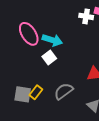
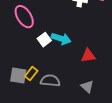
cyan arrow: (52, 40) -> (61, 39), moved
gray semicircle: (64, 91) -> (50, 81), moved, turned 42

